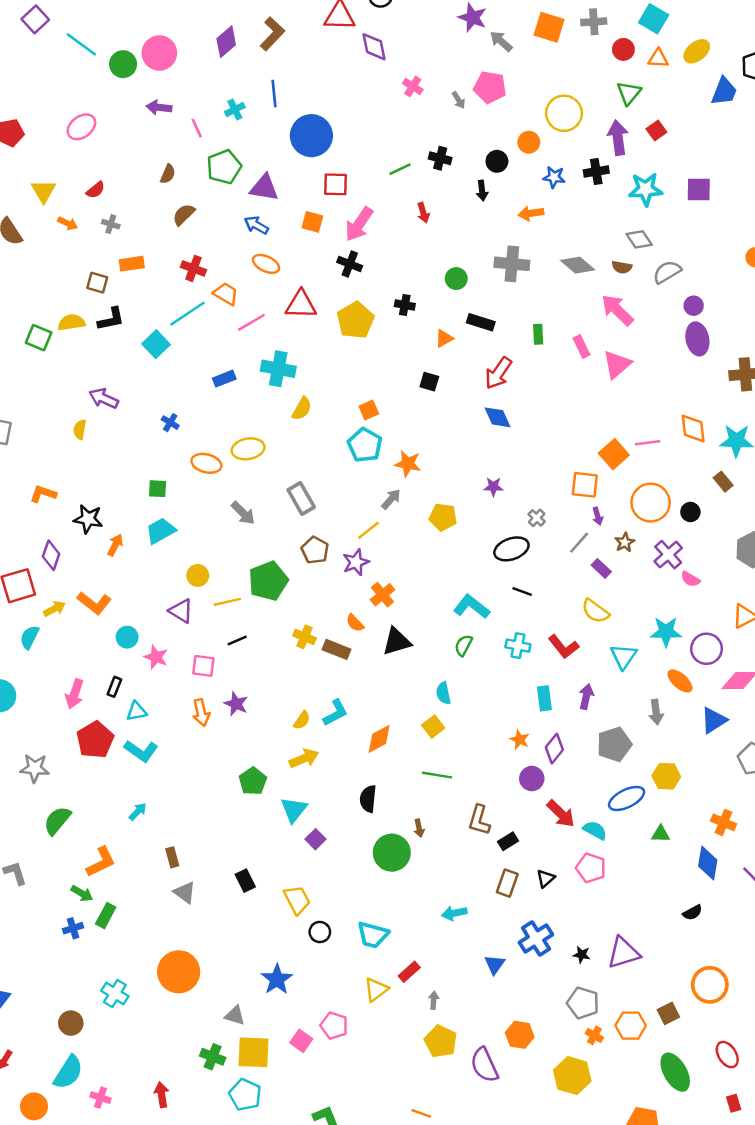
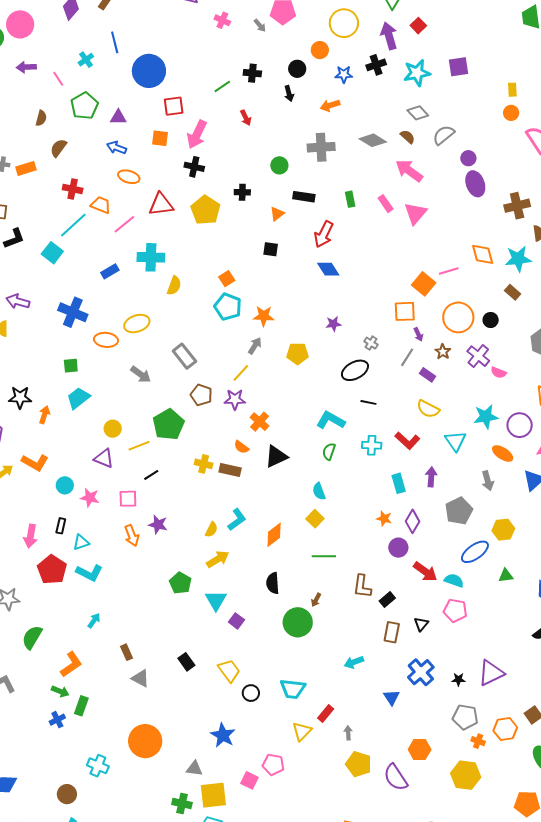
purple triangle: (264, 188) -> (118, 117), size x0.7
orange rectangle: (132, 264) -> (26, 168), moved
brown semicircle: (622, 267) -> (408, 137), turned -140
blue cross: (170, 423) -> (73, 312), size x2.0
purple star: (356, 562) -> (235, 399), turned 30
brown arrow: (419, 828) -> (316, 600), turned 48

